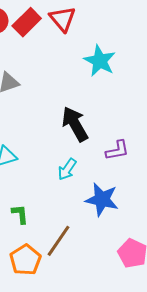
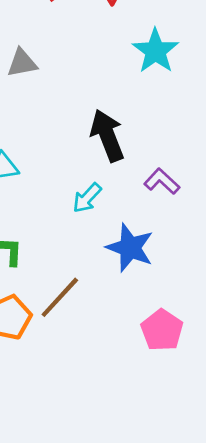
purple L-shape: (117, 150) -> (162, 181), turned -135

